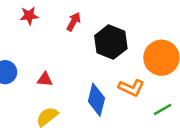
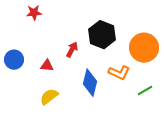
red arrow: (74, 22) -> (72, 50), moved

